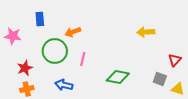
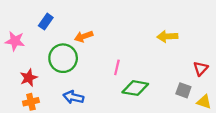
blue rectangle: (40, 19) -> (46, 22), turned 40
pink line: (83, 59) -> (117, 67), moved

